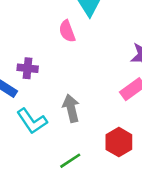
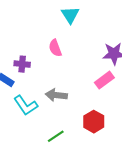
pink semicircle: (67, 31) -> (55, 48), moved
gray arrow: (71, 108) -> (56, 95), turned -70

